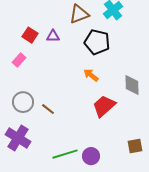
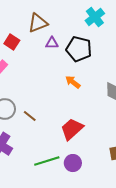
brown triangle: (79, 14) -> (38, 23), moved
purple triangle: (53, 36) -> (52, 43), moved
red trapezoid: (104, 106) -> (72, 129), moved

